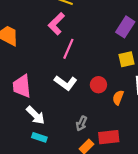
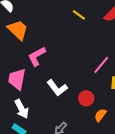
pink L-shape: (56, 24) -> (37, 56), moved
pink line: (68, 49) -> (101, 65), moved

